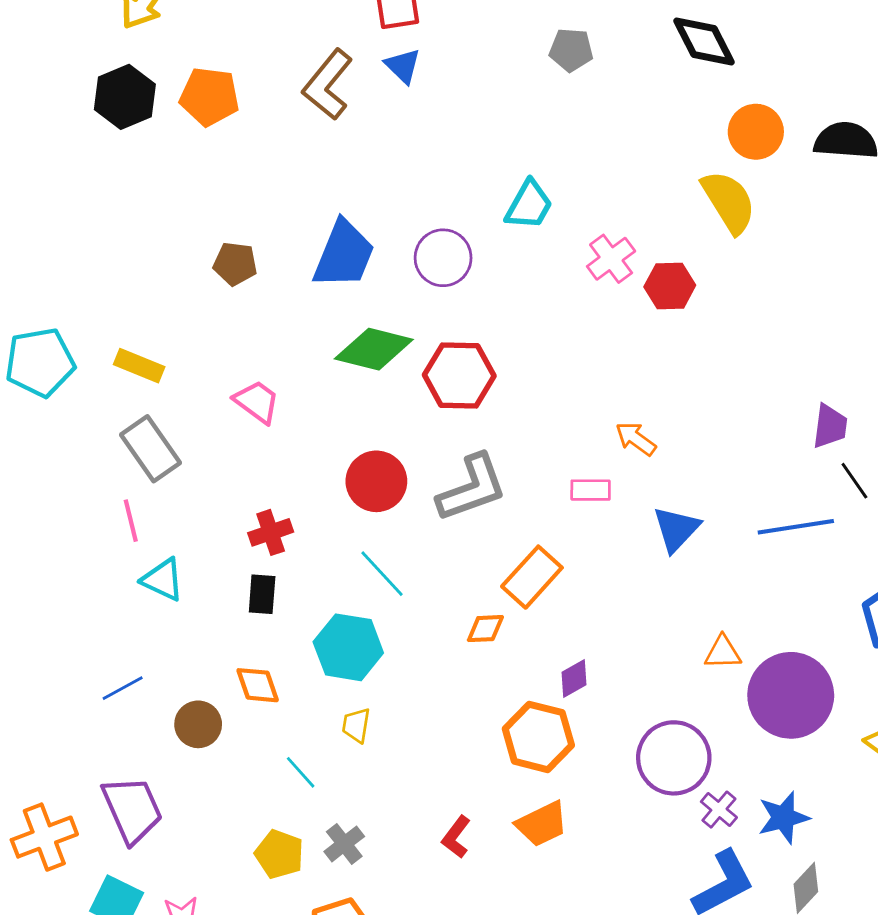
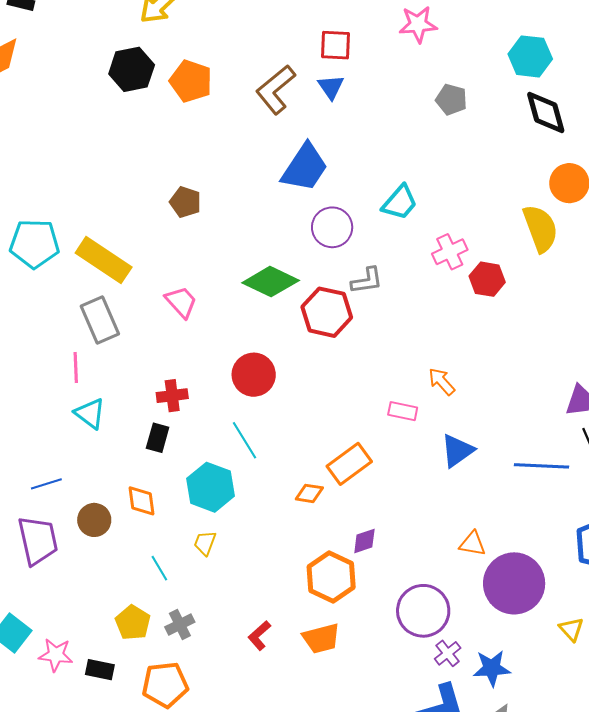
blue trapezoid: (344, 254) -> (305, 167), moved
yellow rectangle: (139, 366) -> (104, 260), size x1.6
gray L-shape: (472, 488) -> (367, 281), moved, size x0.6
purple trapezoid: (132, 810) -> (38, 540), moved

